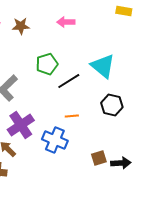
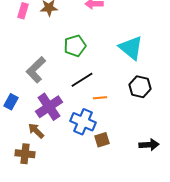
black line: (69, 81) -> (82, 80), moved
brown square: (99, 158) -> (102, 140), moved

